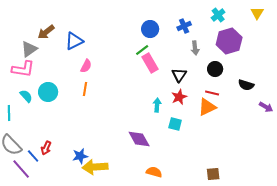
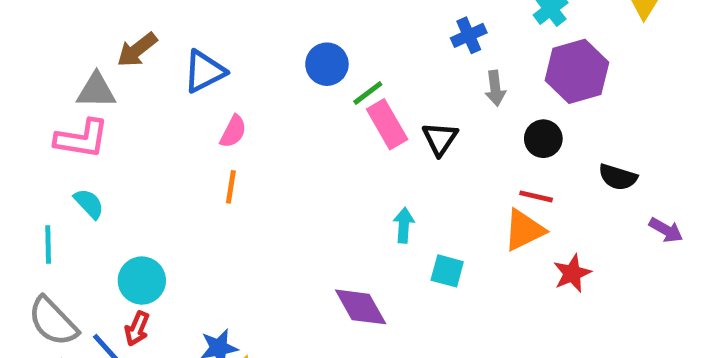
blue circle: (150, 29) -> (327, 64), moved
gray triangle: (29, 49) -> (96, 91), turned 36
black triangle: (179, 75) -> (440, 139), moved
cyan circle: (48, 92) -> (142, 281), moved
red star: (179, 97) -> (572, 273), moved

